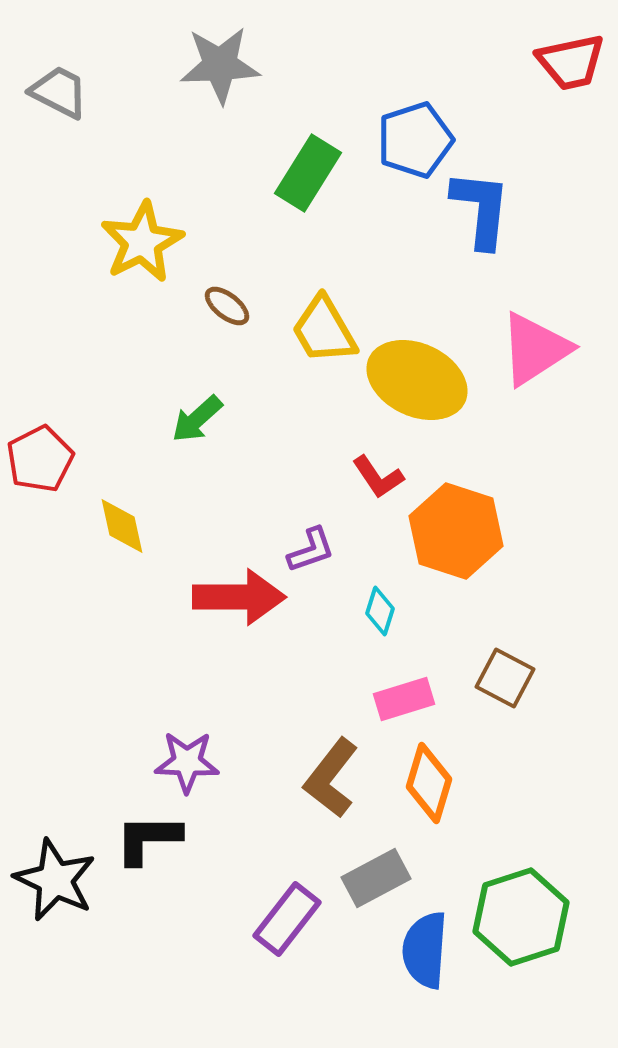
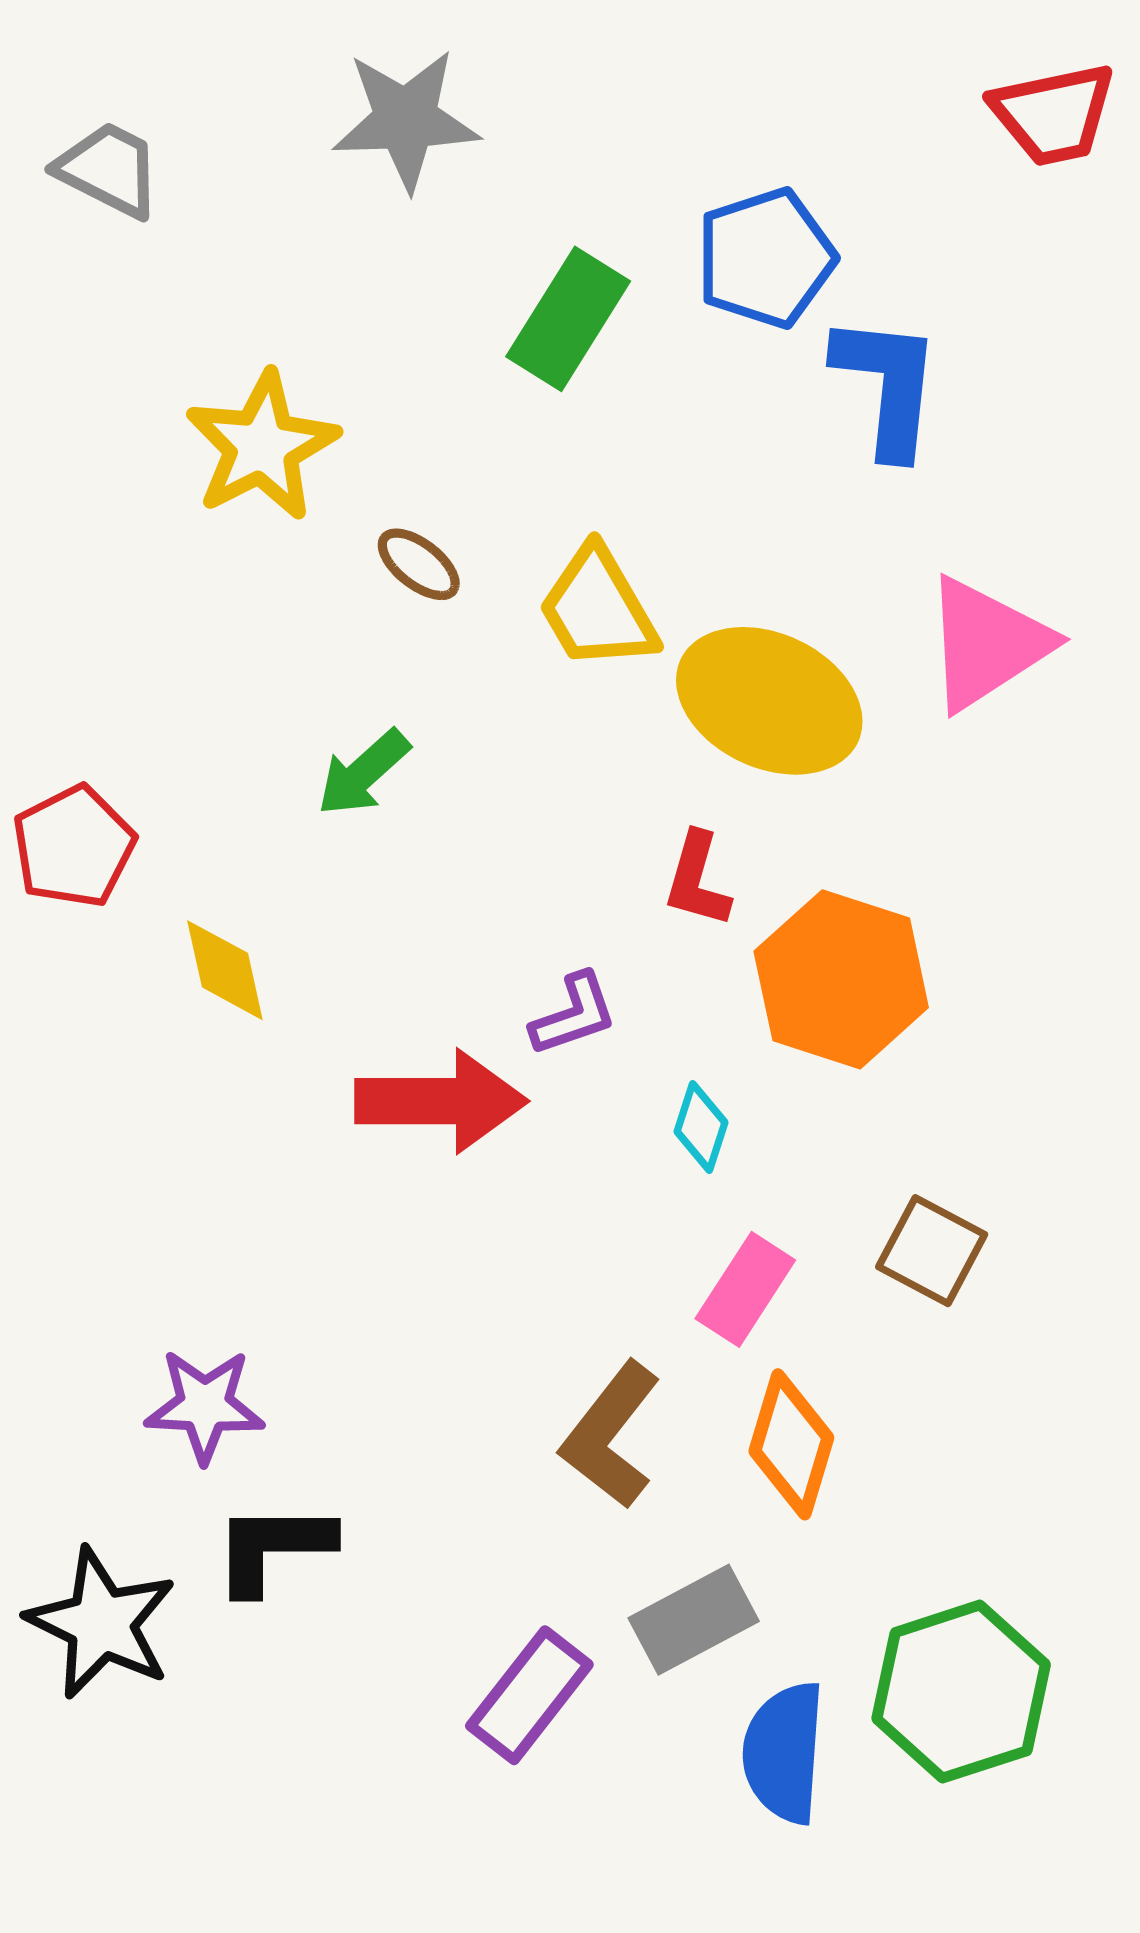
red L-shape: (378, 477) -> (697, 880), turned 50
pink rectangle: (404, 699) -> (745, 1289), turned -40
purple star: (187, 762) -> (205, 1406), moved

